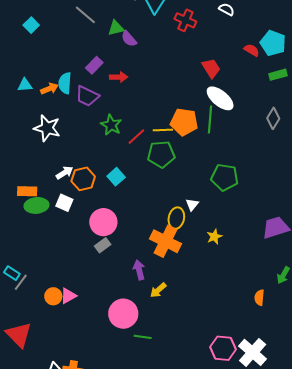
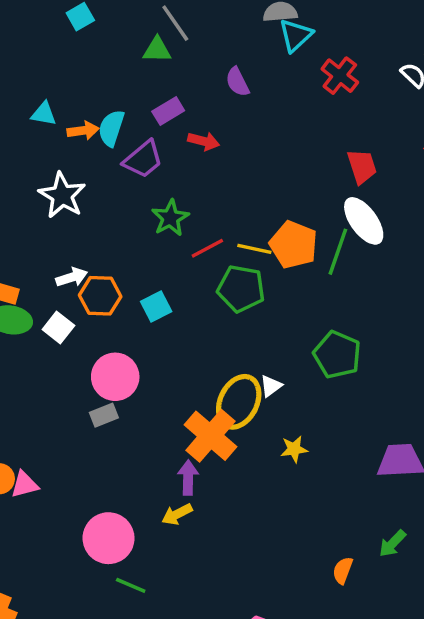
green triangle: (116, 28) -> (157, 50), moved
purple trapezoid: (87, 96) -> (143, 159), turned -80
yellow ellipse: (176, 218) -> (239, 402), size x1.4
purple arrow: (139, 270) -> (188, 478), moved

